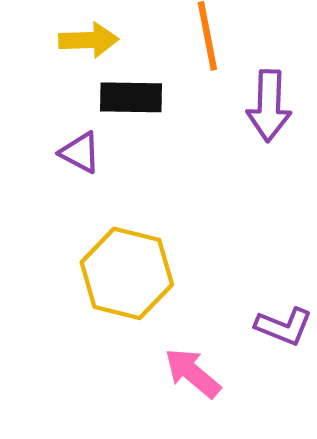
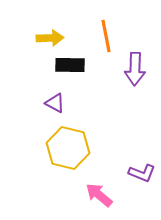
purple triangle: (80, 152) -> (55, 103), moved

